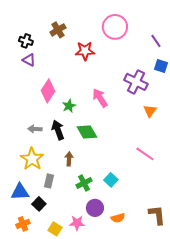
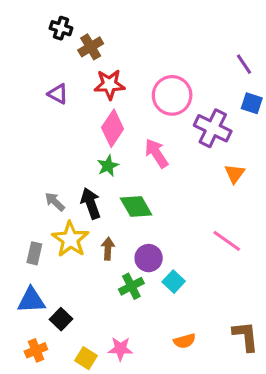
pink circle: (115, 27) -> (172, 95), moved
black cross: (26, 41) -> (61, 28), moved
red star: (85, 51) -> (109, 84), moved
purple triangle: (29, 60) -> (58, 94), moved
pink diamond: (48, 91) -> (113, 128), moved
gray arrow: (35, 129) -> (55, 202), turned 40
yellow star: (32, 159) -> (70, 239), moved
gray rectangle: (49, 181) -> (34, 253), moved
purple circle: (95, 208) -> (149, 258), moved

